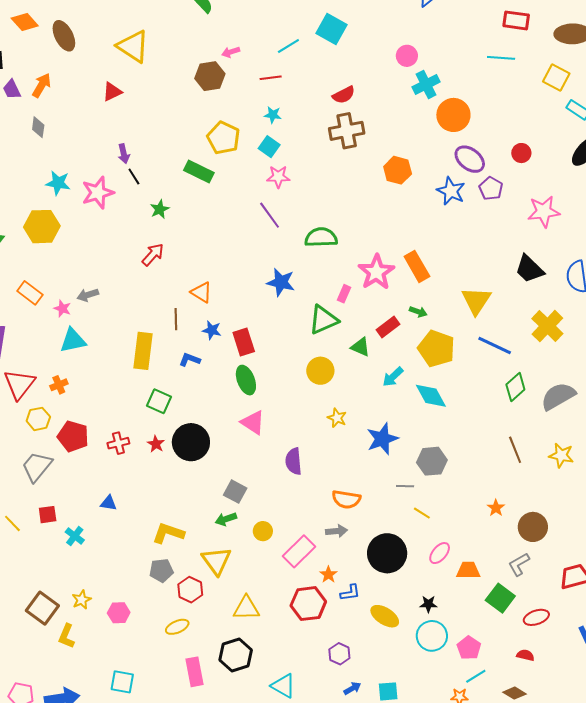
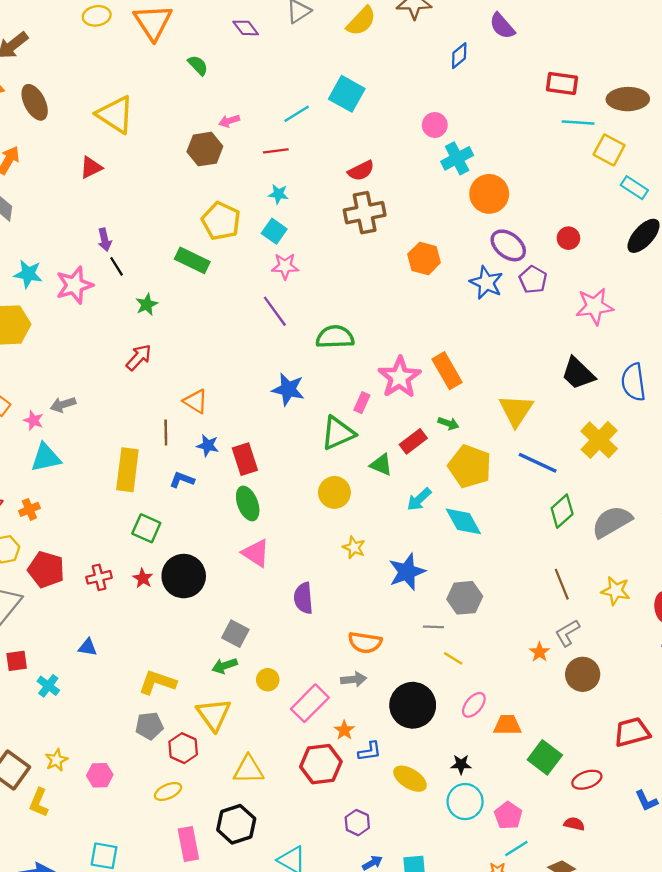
cyan line: (501, 58) -> (578, 123), moved
gray L-shape: (519, 564) -> (567, 633), moved

